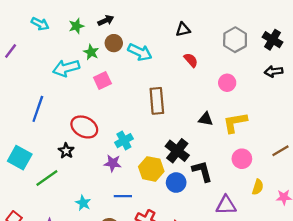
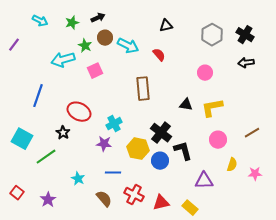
red semicircle: (191, 60) -> (159, 55), moved

